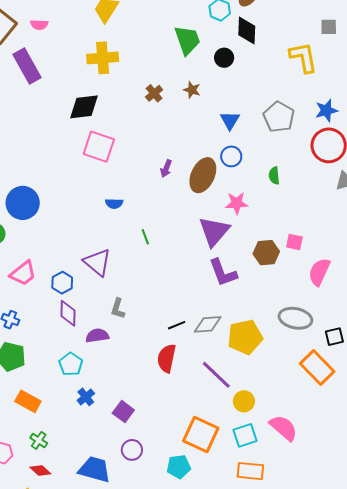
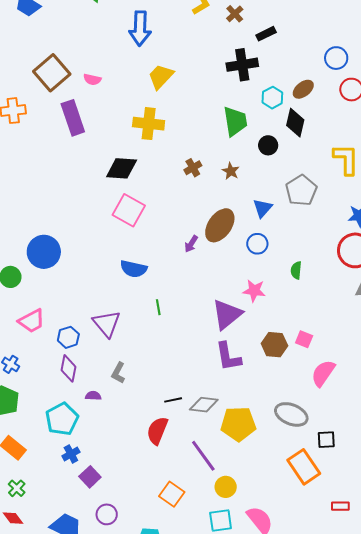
gray pentagon: (279, 117) -> (301, 190), moved
brown ellipse: (203, 175) -> (220, 225), moved
blue semicircle: (114, 203) -> (134, 269), size x1.5
purple semicircle: (97, 336) -> (93, 396), size x0.7
cyan pentagon: (71, 364) -> (62, 419), size x1.4
purple square: (123, 412) -> (90, 477), moved
orange square: (201, 434) -> (172, 494), moved, size x0.7

